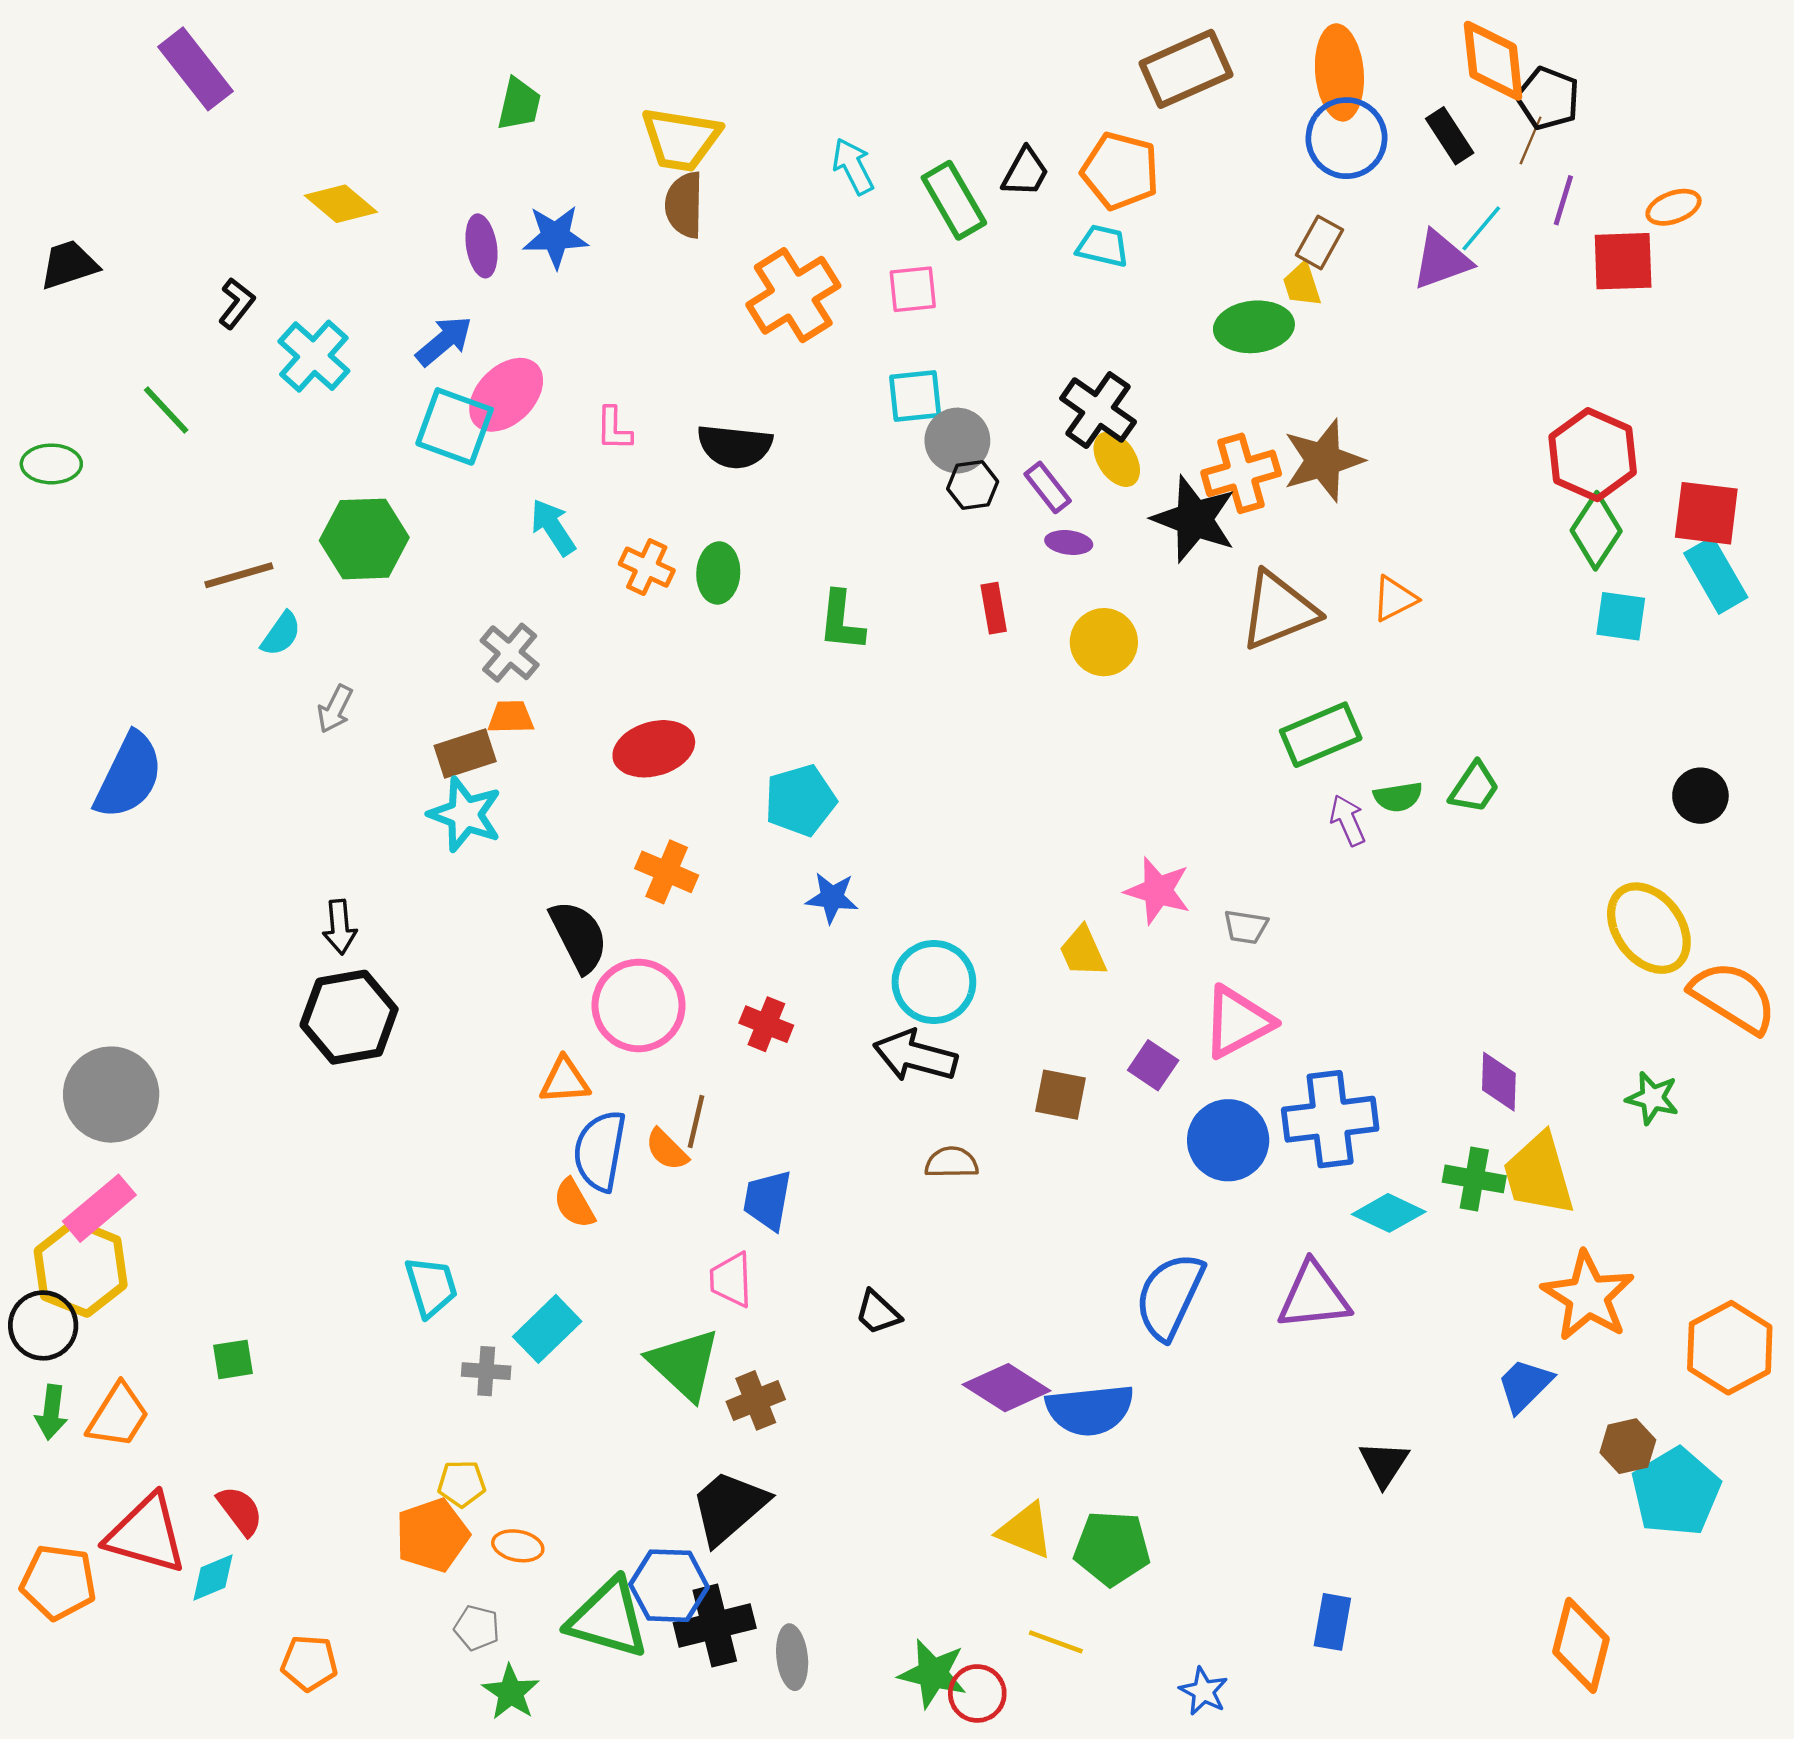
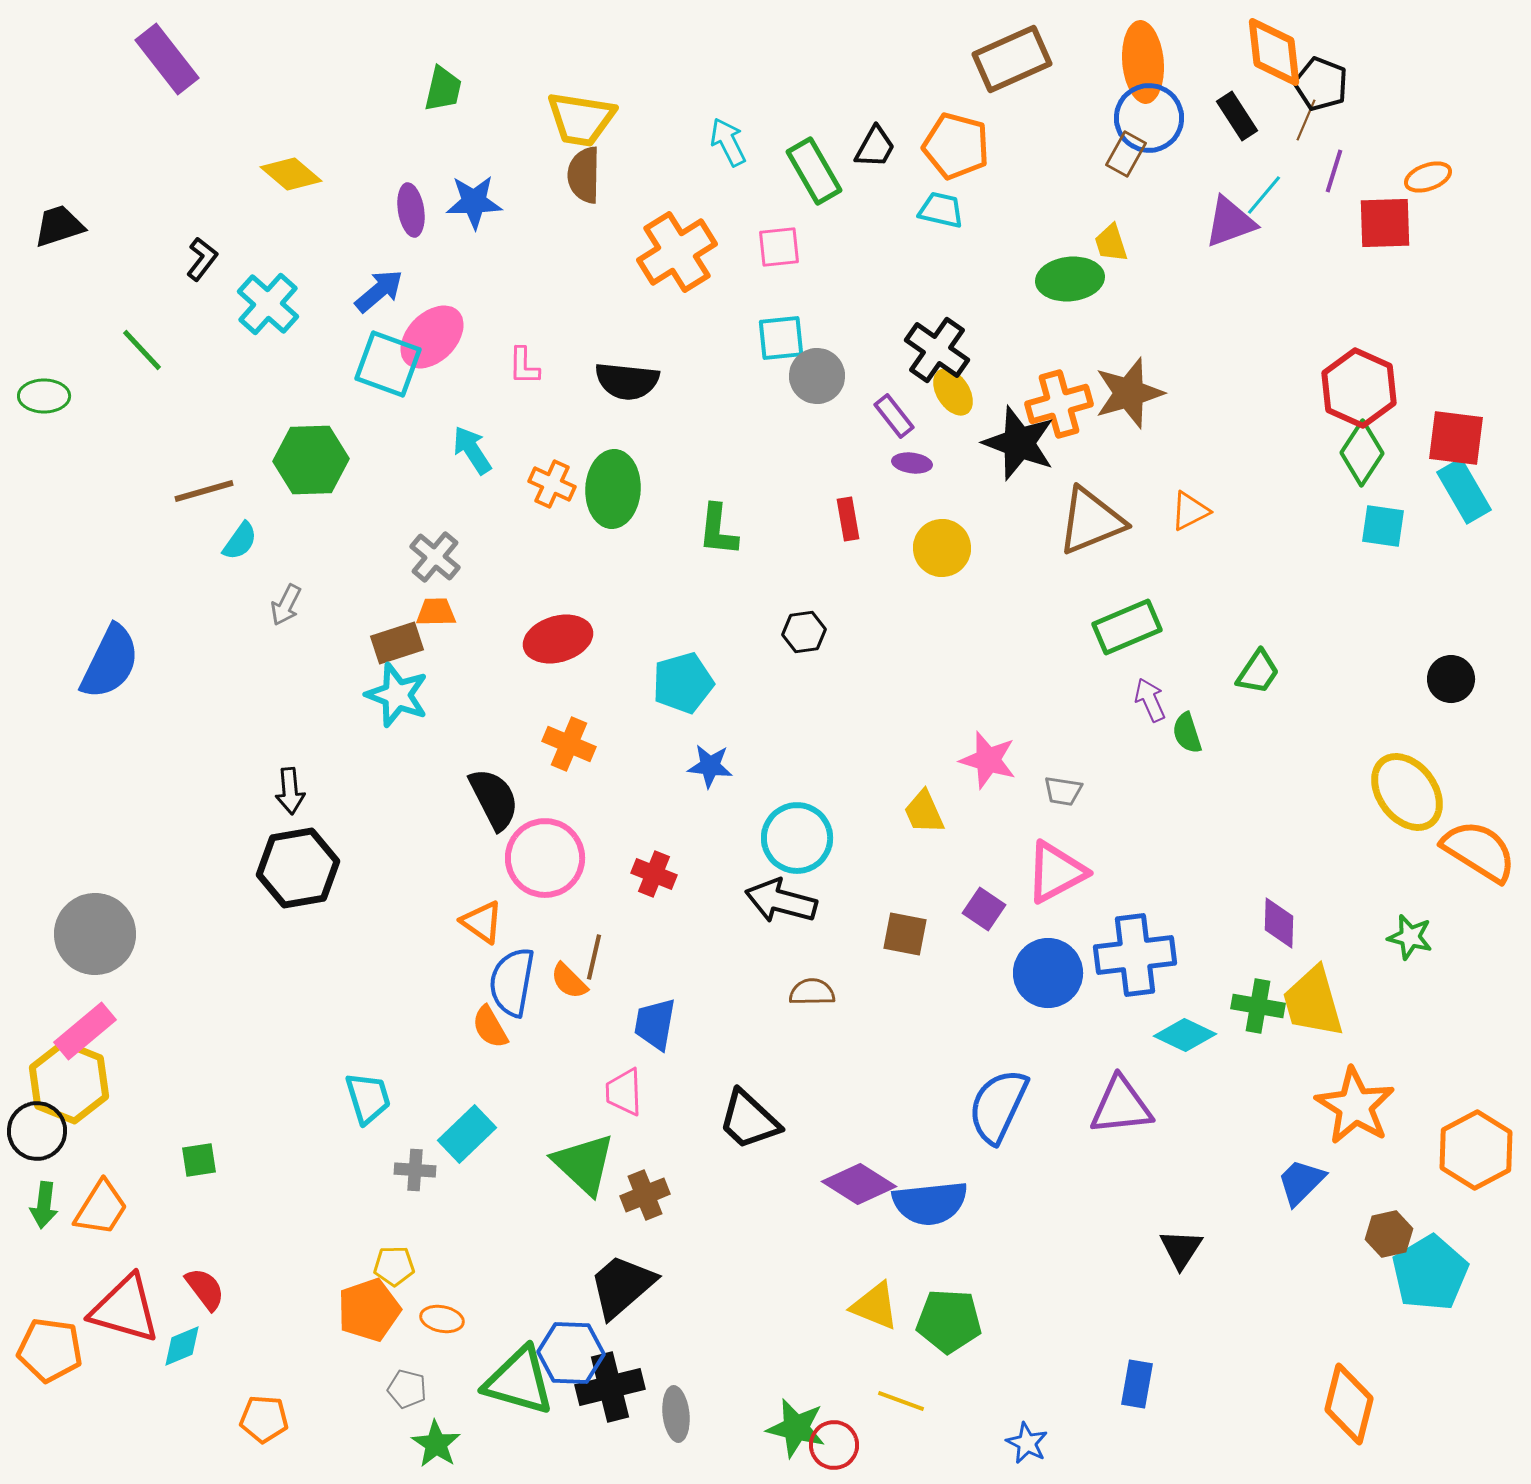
brown rectangle: (1320, 242) -> (1126, 154), moved
black hexagon: (973, 485) -> (804, 632), moved
green ellipse: (718, 573) -> (613, 489), size x1.5
green semicircle: (1398, 797) -> (1187, 733), moved, turned 81
orange triangle: (565, 1080) -> (482, 922), turned 39
black trapezoid: (878, 1313) -> (749, 1120), size x1.6

